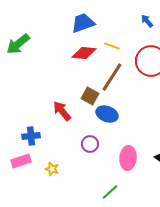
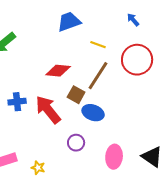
red diamond: (84, 53) -> (58, 71), moved
red arrow: (62, 111) -> (48, 110), size x1.4
blue cross: (31, 136) -> (17, 102), moved

